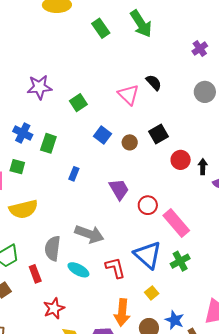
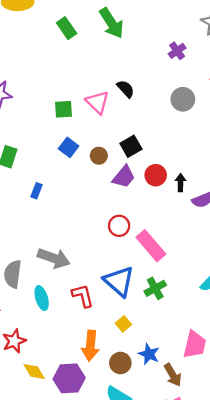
green square: (78, 103) -> (63, 109), moved, turned 30
purple trapezoid: (119, 189) -> (124, 177), moved, turned 70
cyan ellipse: (78, 270) -> (42, 298), turned 45

